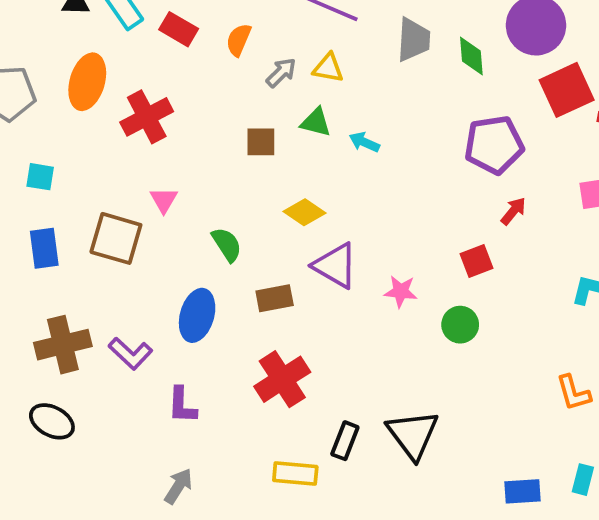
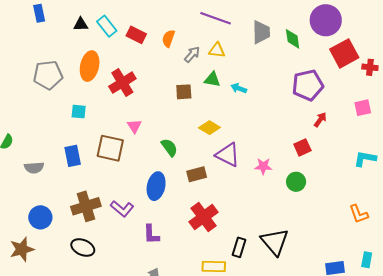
cyan square: (40, 177) -> (79, 112), moved

